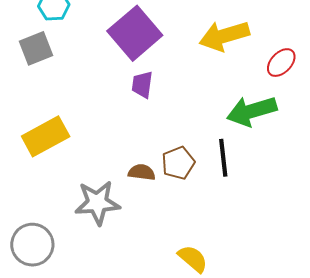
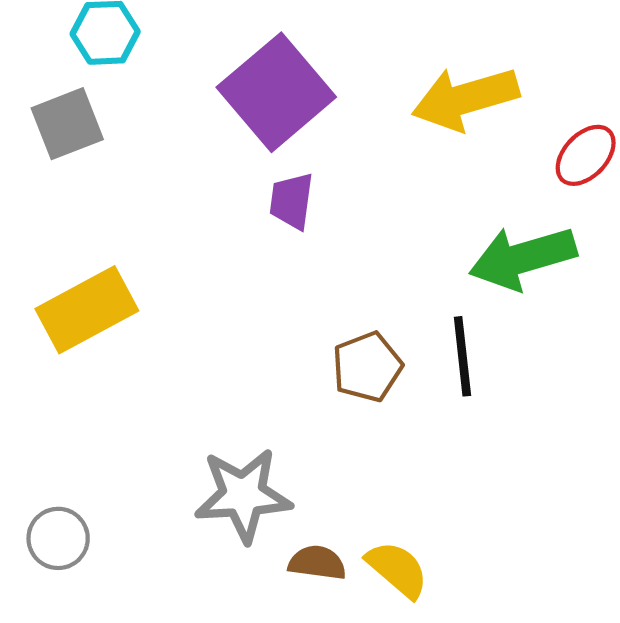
brown semicircle: (142, 172) -> (317, 563), moved
gray star: (97, 203) -> (243, 495), moved
gray circle: (32, 245) -> (58, 538), size x0.7

